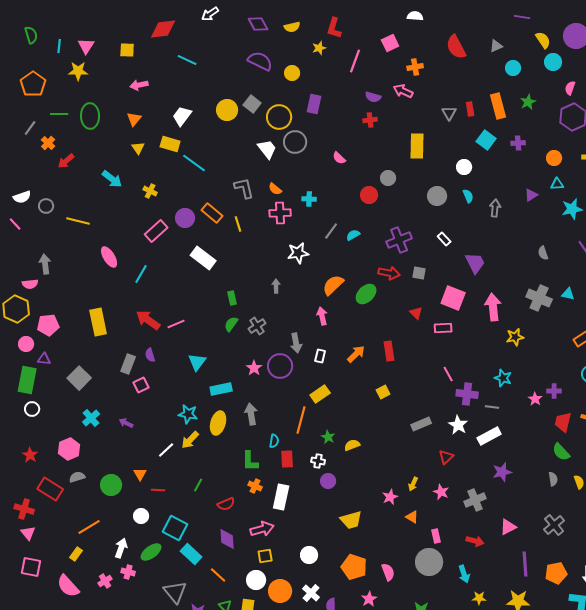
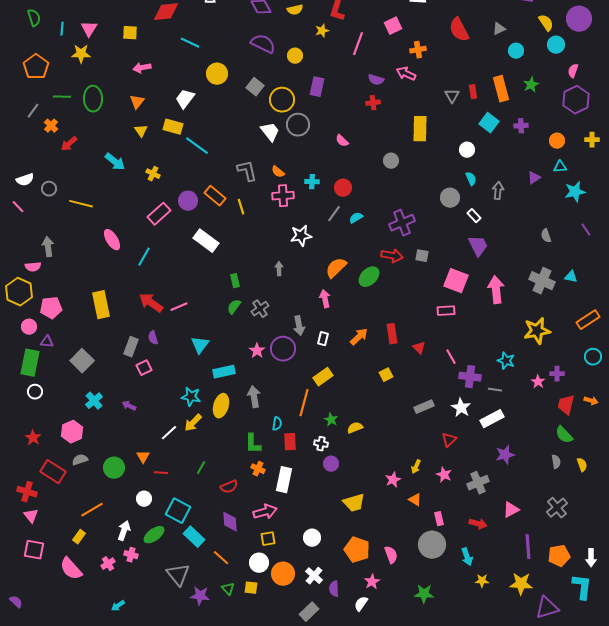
yellow circle: (227, 110) -> (217, 74), moved
red circle: (369, 195) -> (343, 188), moved
gray circle: (437, 196) -> (450, 198), moved
white rectangle: (444, 239) -> (474, 216), moved
red triangle: (416, 313) -> (419, 348), moved
yellow star: (515, 337) -> (537, 331), moved, size x1.5

